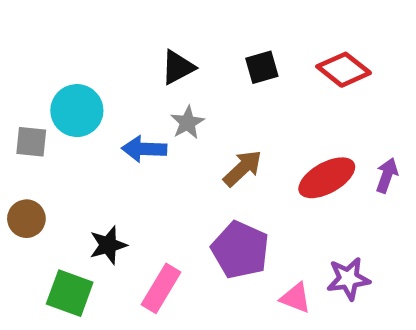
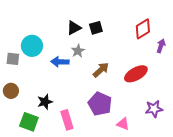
black square: (262, 67) -> (96, 28), moved
red diamond: (344, 70) -> (143, 29), turned -70
purple arrow: (387, 175) -> (161, 46), moved
purple star: (348, 279) -> (154, 109), moved
pink rectangle: (161, 288) -> (67, 120), turned -48

